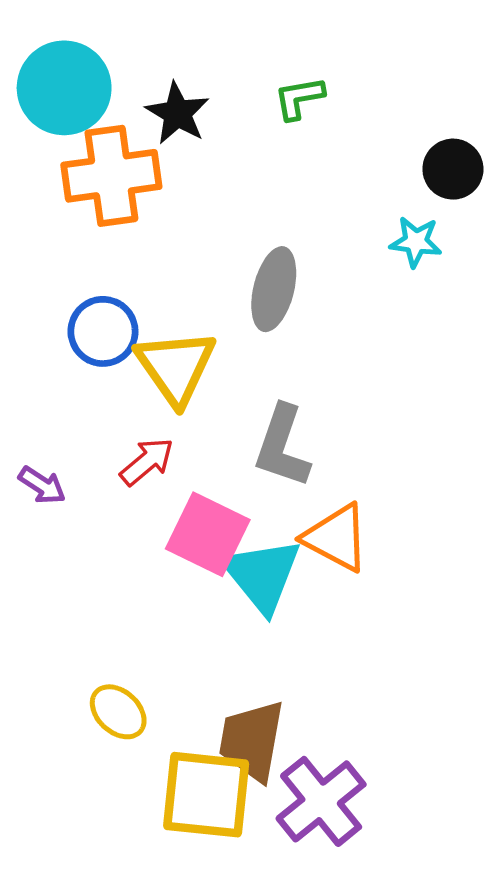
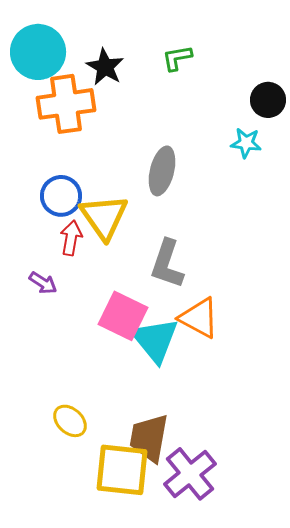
red arrow: (147, 462) -> (71, 238), moved, turned -40
purple arrow: (42, 485) -> (43, 283), moved

